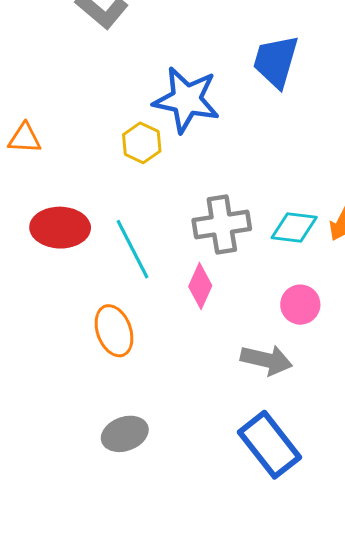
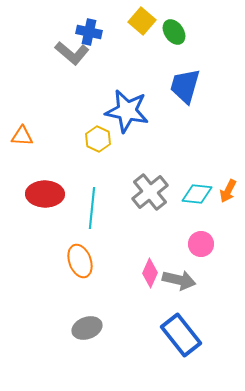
gray cross: (222, 224) -> (150, 192), turned -30
cyan line: (132, 249) -> (92, 208), turned 33
pink diamond: (200, 286) -> (150, 273), moved

